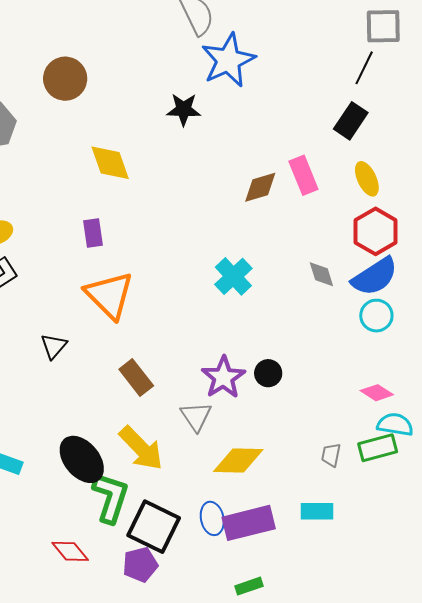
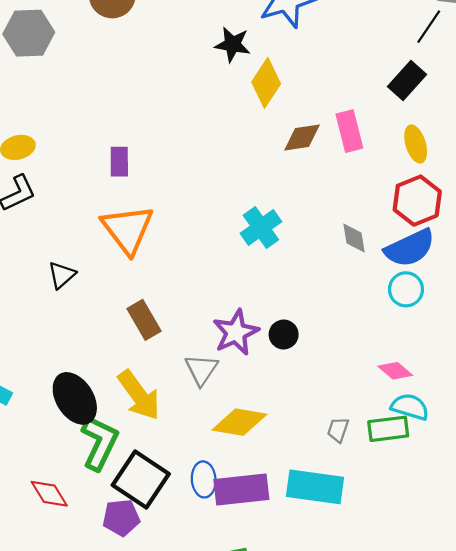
yellow diamond: (110, 163) -> (266, 83), moved, turned 45
cyan rectangle: (317, 511) -> (315, 487), size x1.6

